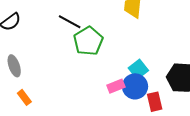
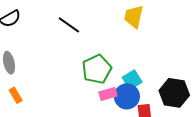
green pentagon: (88, 41) -> (97, 69), moved

